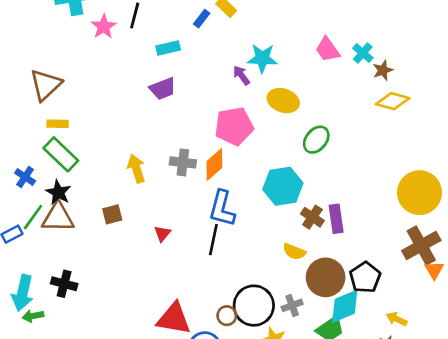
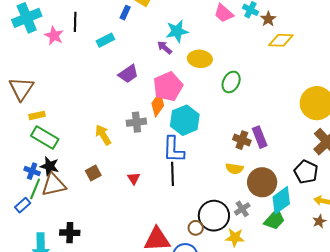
purple trapezoid: (163, 89) -> (128, 74), moved
orange diamond: (214, 165) -> (158, 104), moved
blue cross: (25, 177) -> (32, 171), moved
cyan hexagon: (283, 186) -> (185, 120), moved
black pentagon: (365, 277) -> (306, 172), moved

